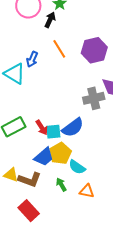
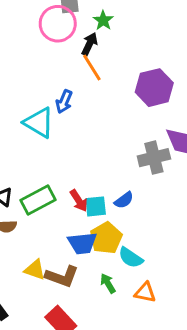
orange line: (59, 49) -> (92, 68), moved
blue semicircle: (73, 127) -> (124, 200), size x0.6
blue trapezoid: (44, 157) -> (82, 243), turned 35

